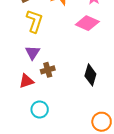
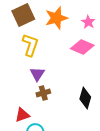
purple triangle: (33, 53) -> (37, 74), moved
red triangle: (26, 81) -> (22, 115), moved

